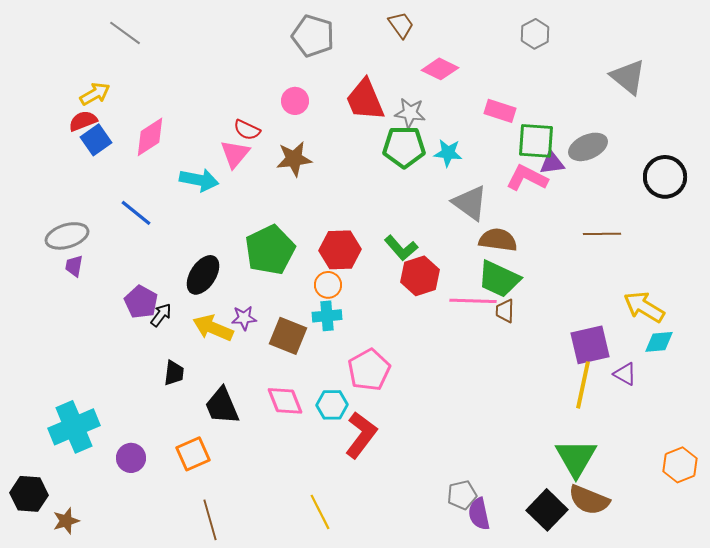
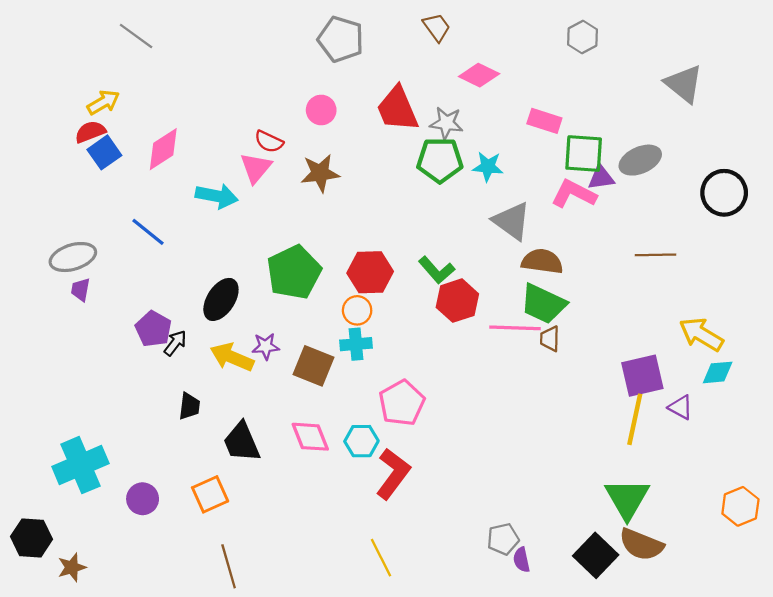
yellow line: (320, 512) -> (381, 558), moved
purple semicircle: (479, 514) -> (522, 560), size x0.7

